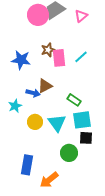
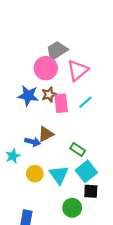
pink circle: (38, 15) -> (46, 68), moved
pink triangle: (81, 16) -> (78, 70), moved, size x1.5
blue star: (21, 60) -> (28, 96), moved
cyan square: (82, 120) -> (86, 171), turned -30

